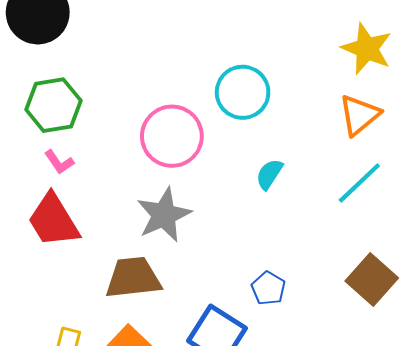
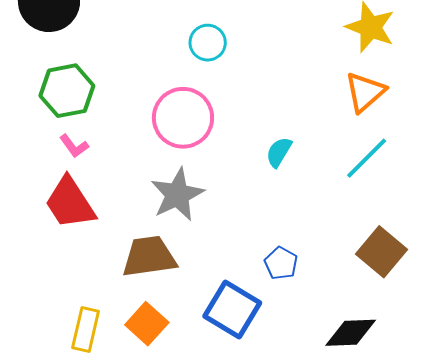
cyan circle: (243, 92) -> (208, 43), moved, size x0.7

